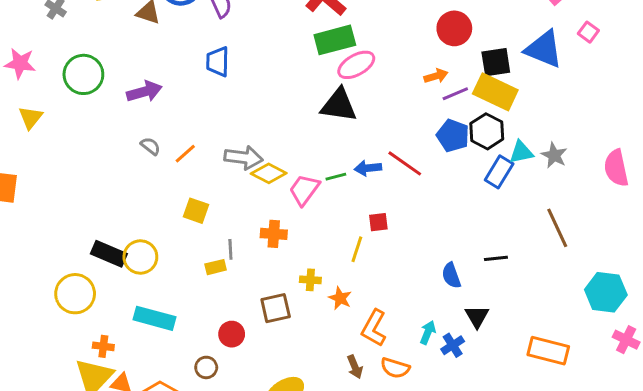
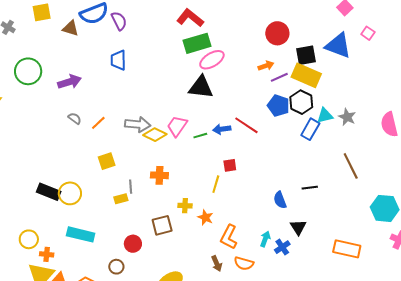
pink trapezoid: (304, 190) -> (177, 126), moved
yellow square: (196, 211) -> (107, 161), turned -36
yellow circle: (75, 294) -> (29, 239), moved, size x0.7

